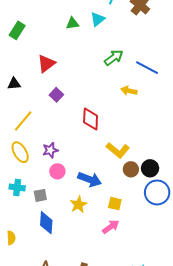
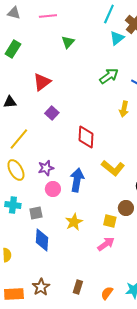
cyan triangle: (98, 19) -> (117, 38), moved
green triangle: (72, 23) -> (68, 42), turned -40
yellow arrow: (129, 91) -> (124, 109), turned -91
brown circle: (131, 169) -> (126, 208), moved
blue arrow: (90, 179) -> (77, 180), moved, turned -100

